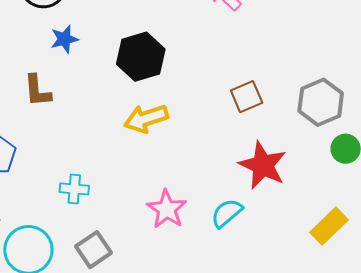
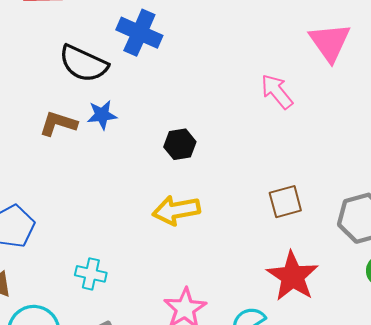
black hexagon: (141, 57) -> (180, 144), size x0.6
brown L-shape: (37, 91) -> (58, 124), moved, turned 105

